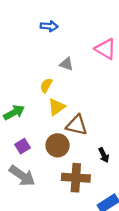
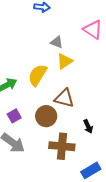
yellow semicircle: (46, 85) -> (37, 75), moved, size x1.6
yellow triangle: (57, 107) -> (65, 61), moved

